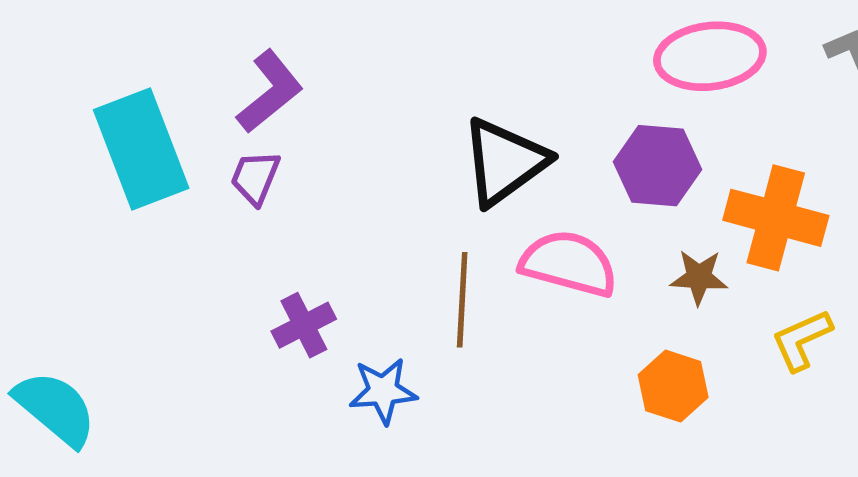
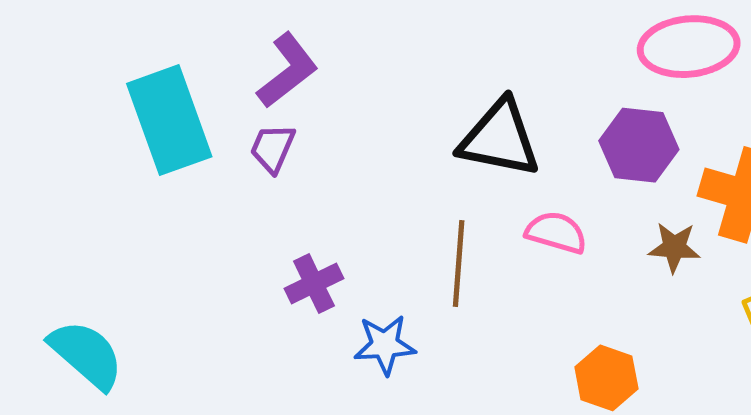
black triangle: (504, 162) -> (500, 139), turned 46
pink semicircle: (569, 263) -> (556, 232), size x0.7
orange hexagon: (673, 386) -> (606, 378), moved

